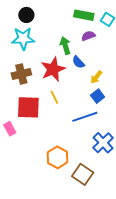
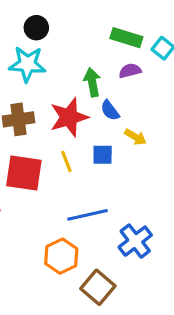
yellow arrow: (96, 77) -> (136, 137), turned -104
blue square: (98, 96) -> (103, 155), moved, turned 32
blue line: (85, 117) -> (88, 215), moved

